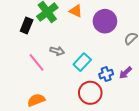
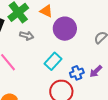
purple circle: (105, 21) -> (65, 29), moved
gray arrow: (57, 51) -> (27, 36), moved

